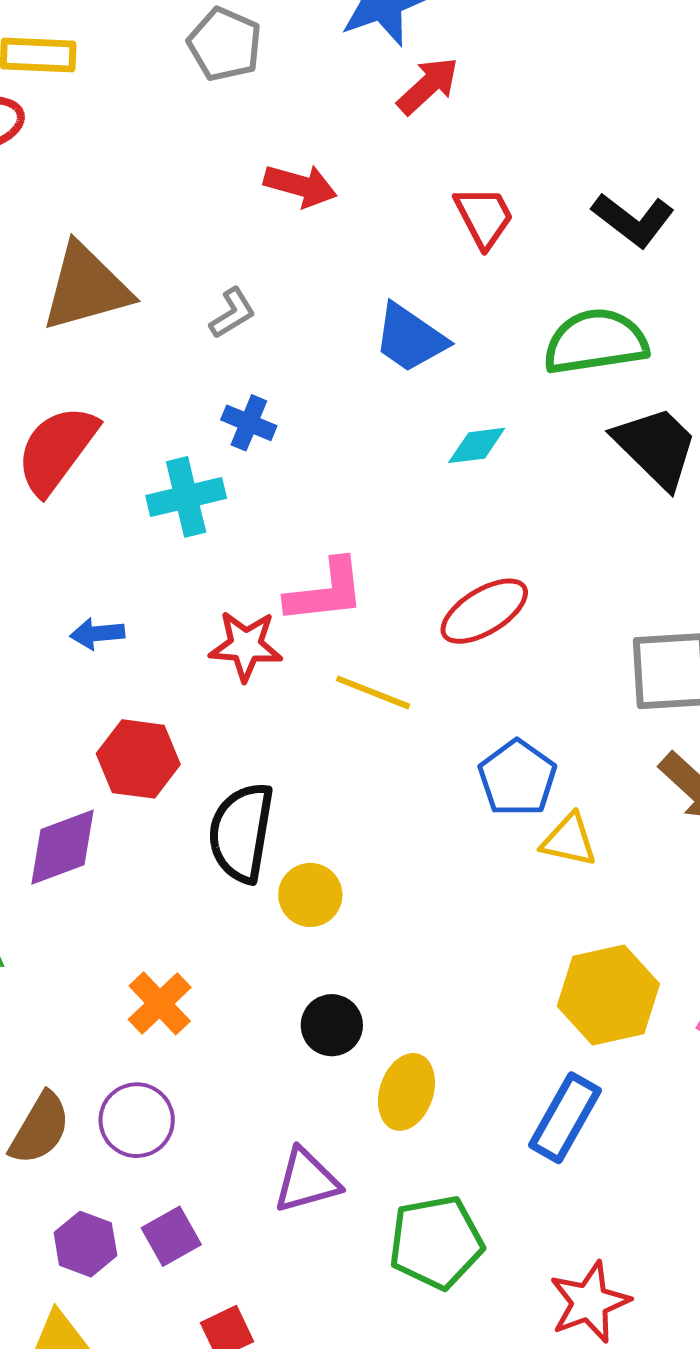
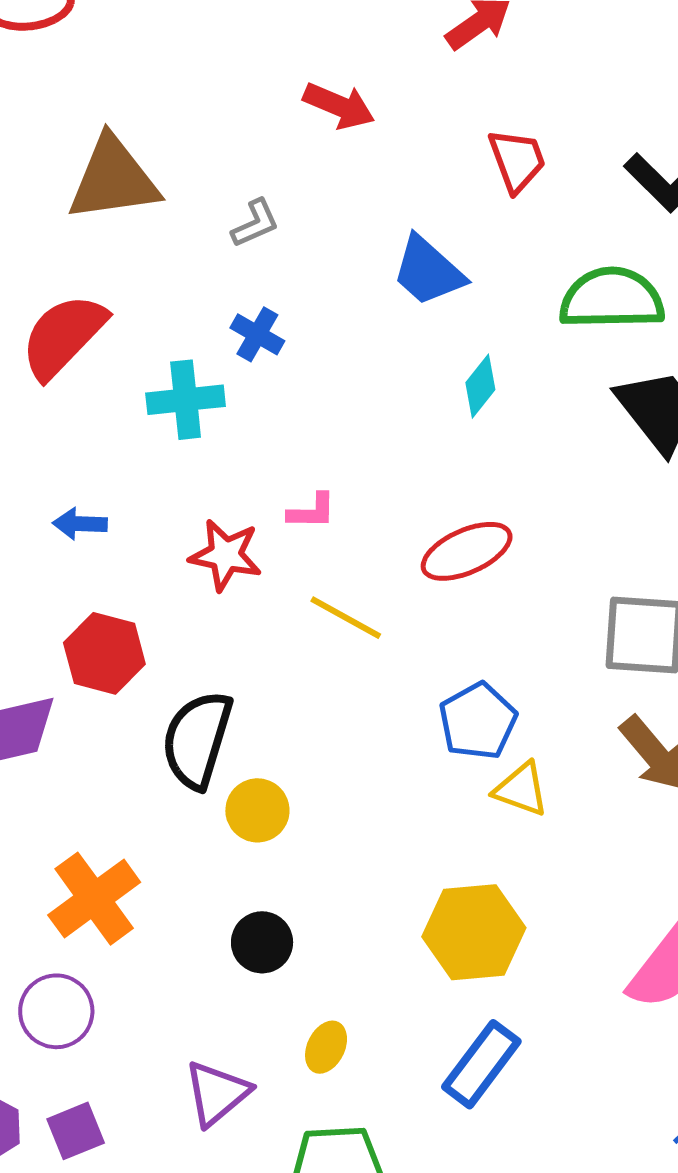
cyan diamond: (477, 445) -> (480, 386), turned -52
pink L-shape: (326, 591) -> (312, 511), size x0.6
yellow hexagon: (608, 995) -> (474, 932), moved
orange cross: (160, 1003) -> (94, 899), size x1.4
yellow ellipse: (406, 1092) -> (326, 1047), moved, size x0.7
purple triangle: (306, 1181) -> (217, 1093), turned -32

